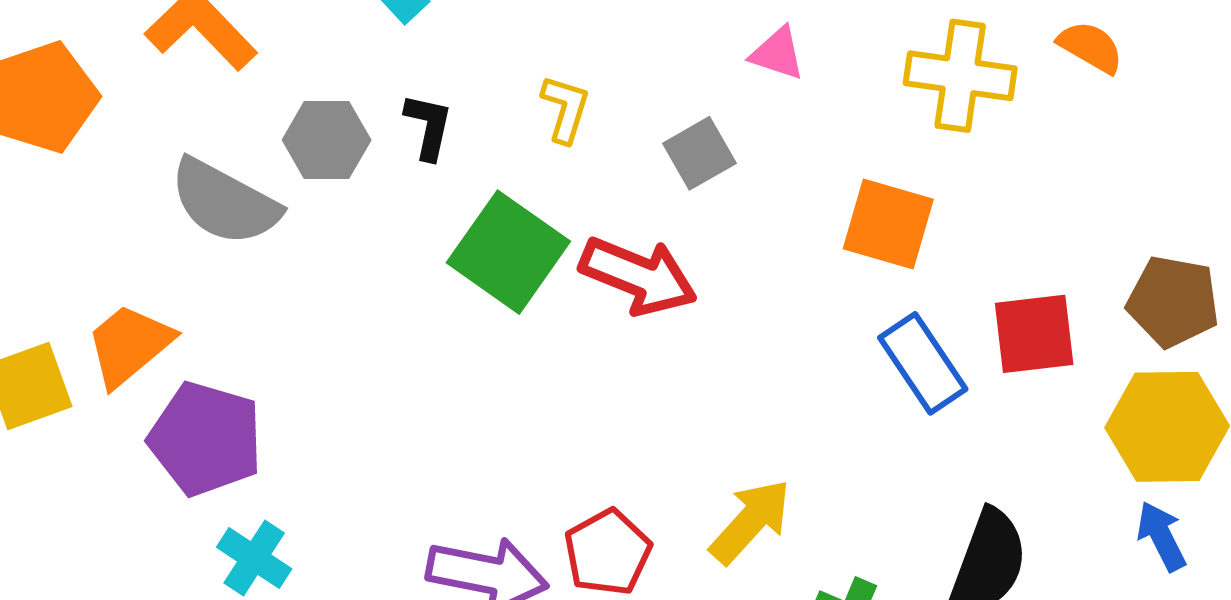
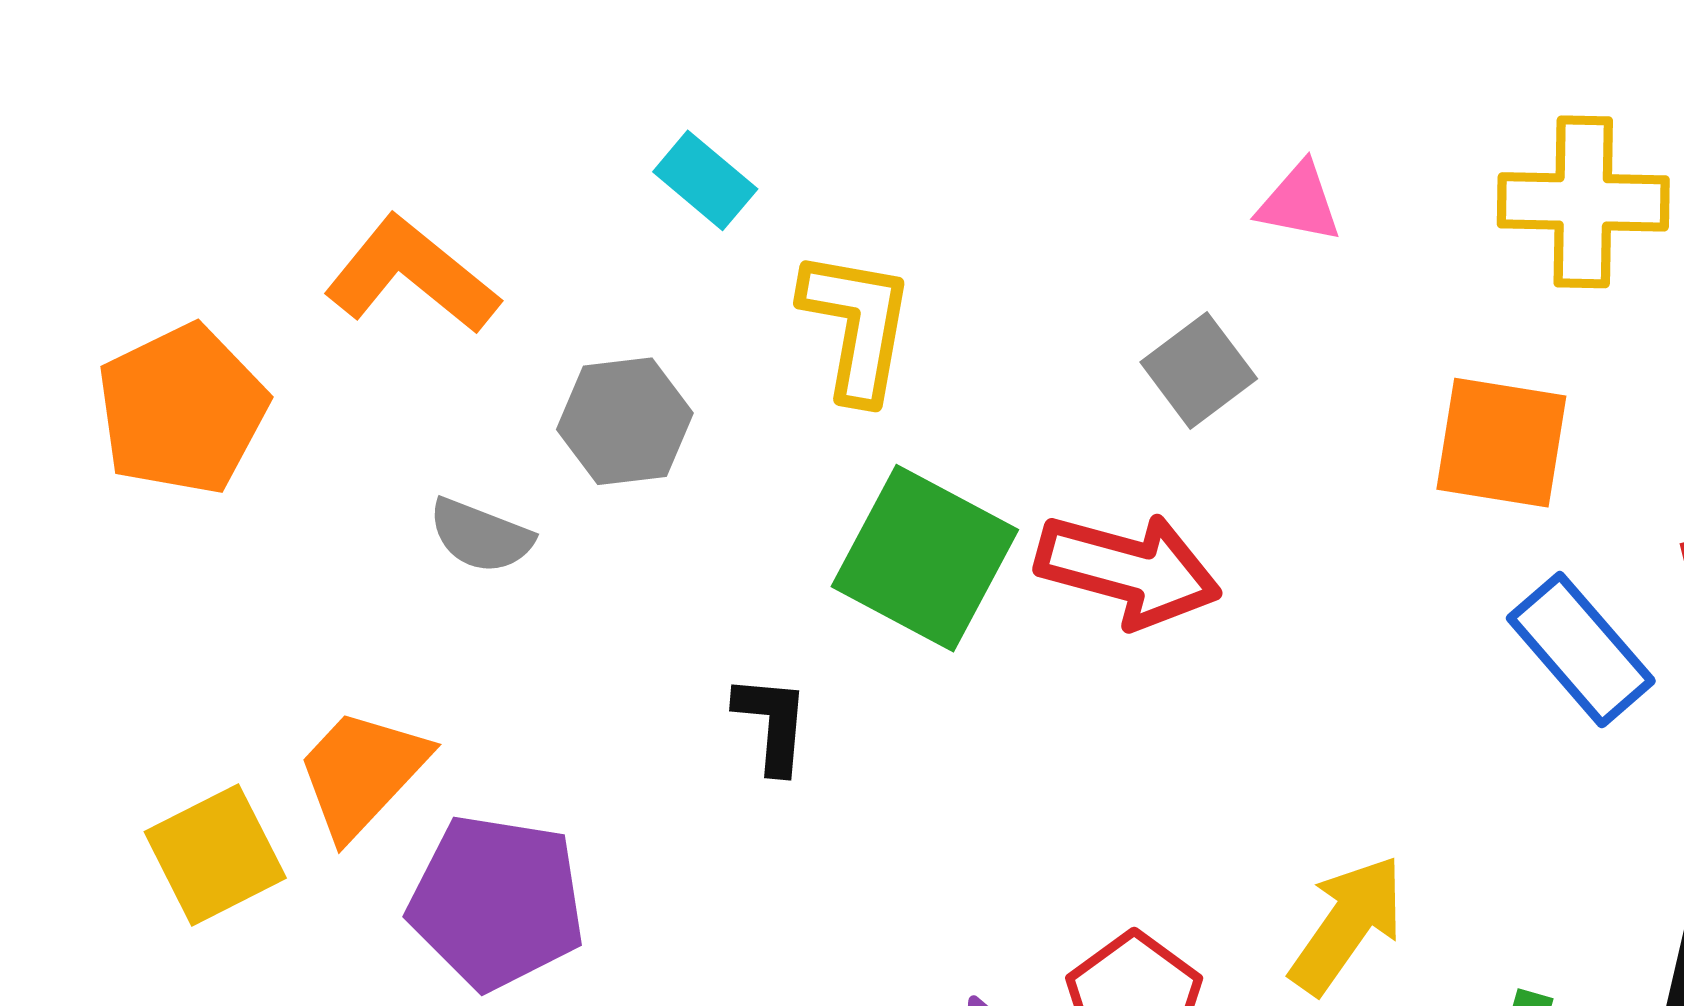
yellow L-shape: (565, 109) -> (857, 325), moved, size x1.5
black L-shape: (428, 126) -> (772, 724), moved
gray semicircle: (225, 202) -> (481, 536), size x0.6

